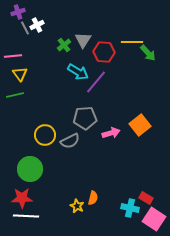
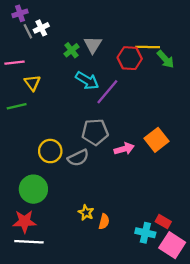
red hexagon: (104, 52) -> (130, 58), moved
yellow triangle: (20, 74) -> (32, 83), moved
yellow star: (77, 206) -> (86, 213), moved

